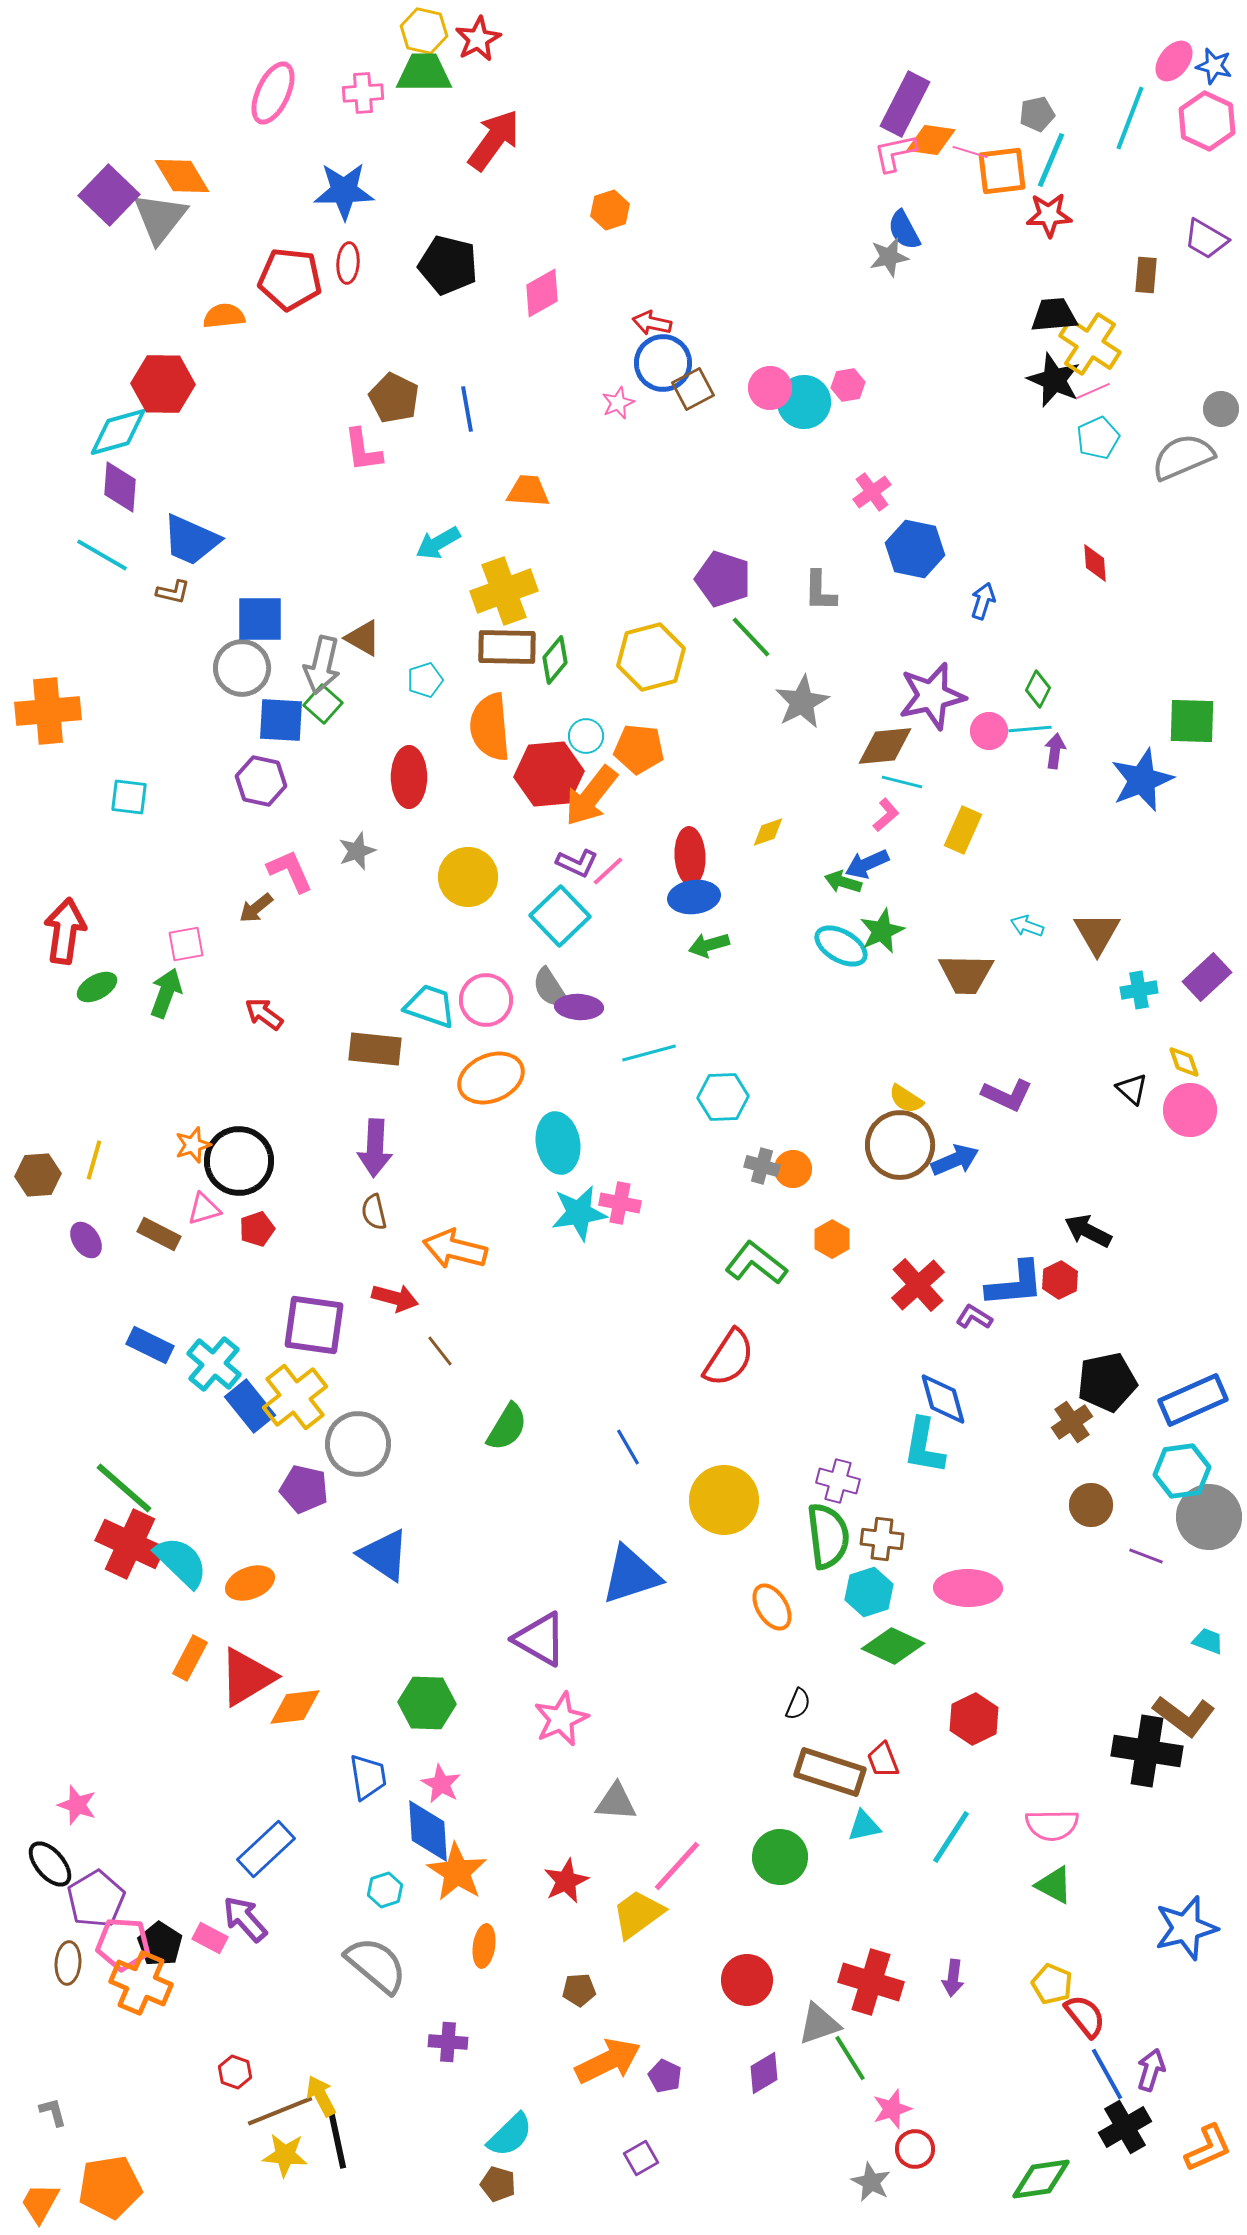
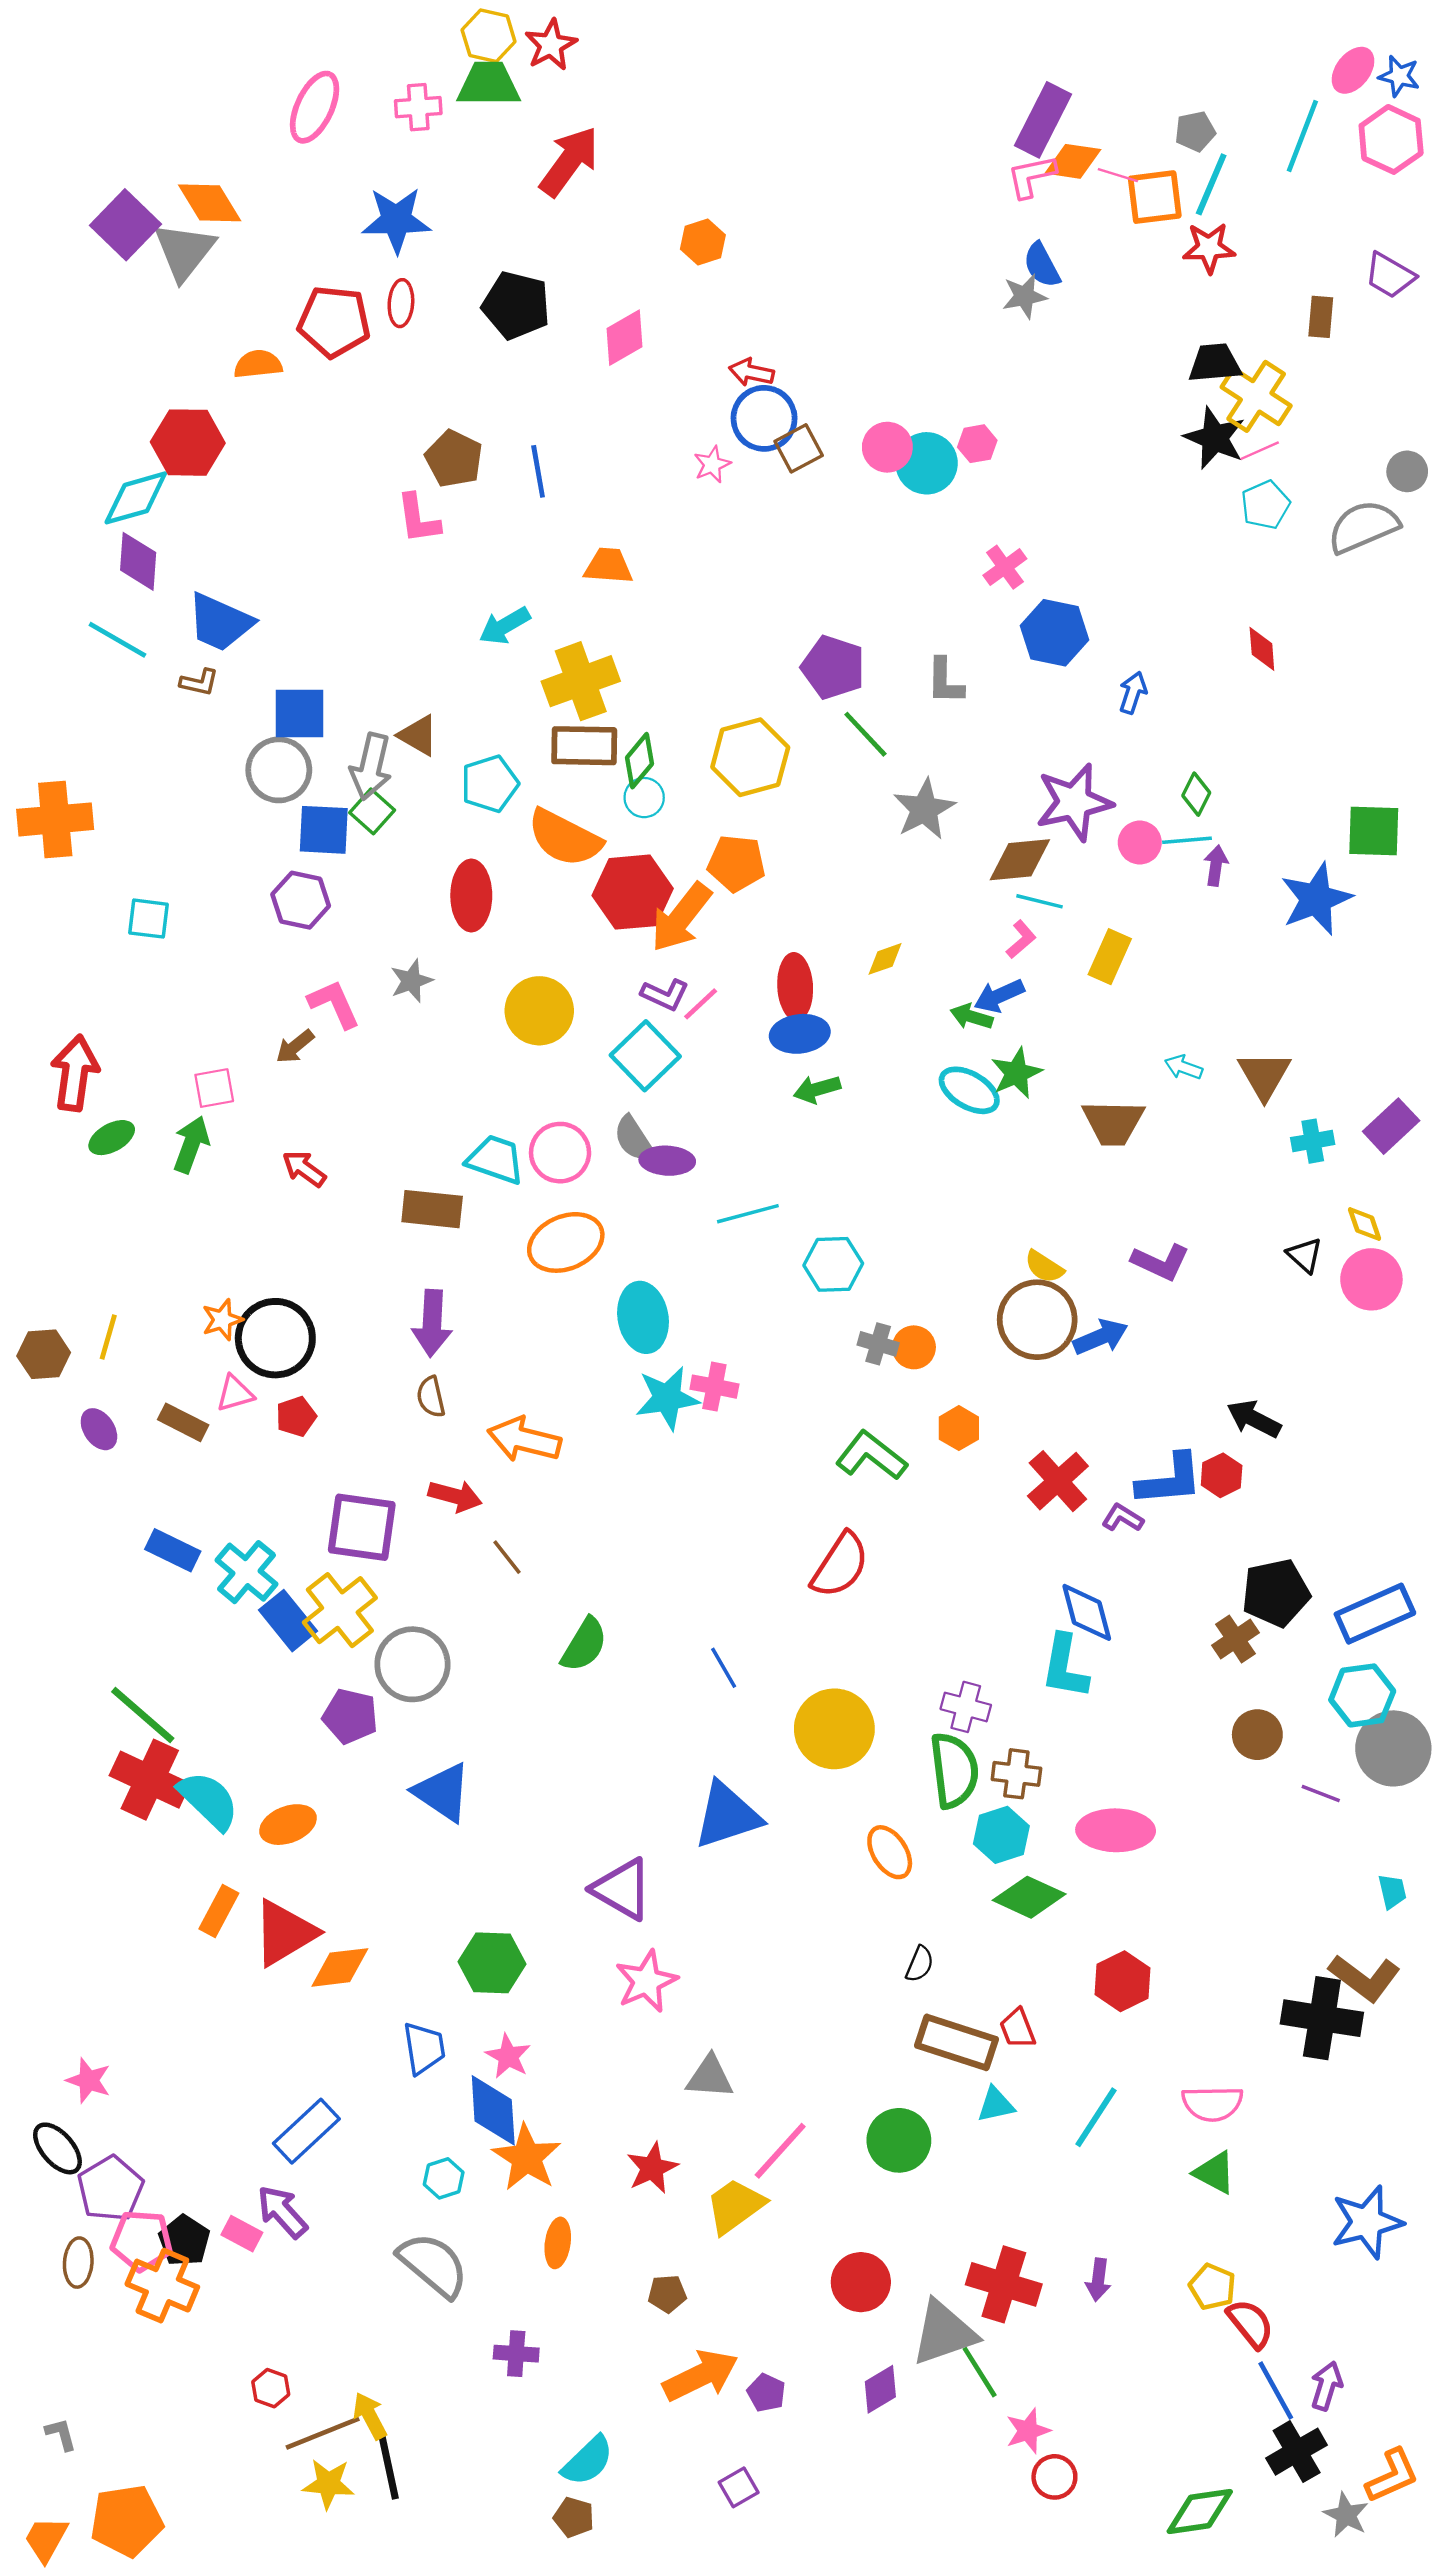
cyan pentagon: (425, 680) -> (490, 784), size x1.4
orange semicircle: (490, 727) -> (565, 838), turned -58
cyan circle: (586, 736) -> (644, 798), moved
cyan trapezoid: (1208, 1641) -> (1392, 1891), turned 56
gray triangle: (819, 2024) -> (944, 2333), size x1.4
gray star: (871, 2182) -> (1346, 2515), moved

